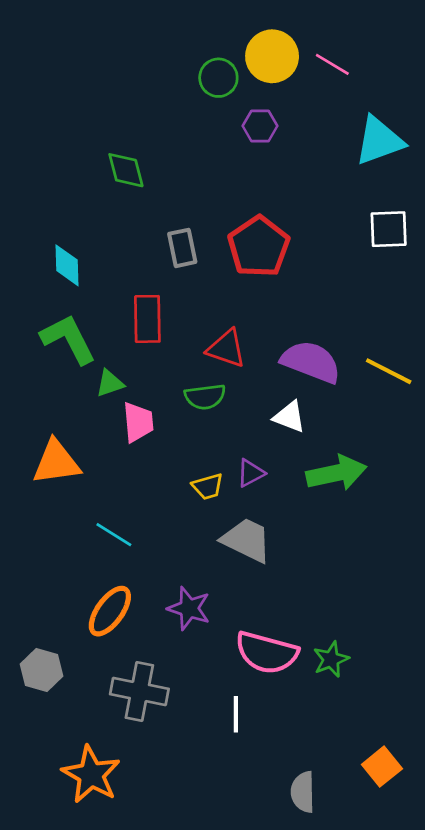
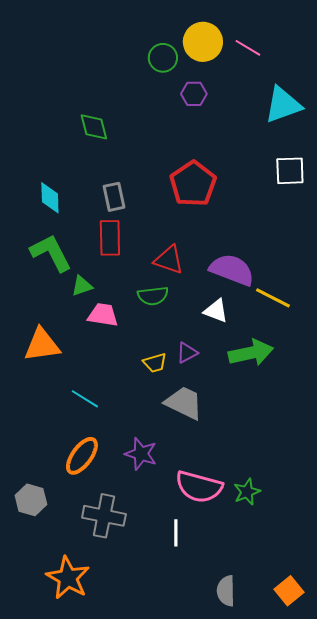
gray rectangle: (182, 248) -> (114, 197), moved
yellow line: (389, 371) -> (273, 298), moved
pink trapezoid: (138, 422) -> (103, 315), turned -76
orange square: (382, 767) -> (289, 591), moved

